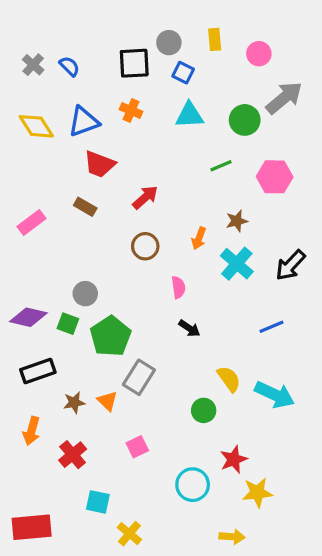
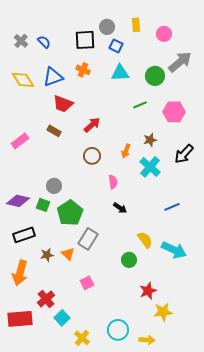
black arrow: (290, 265) -> (184, 154), moved
orange arrow: (32, 431) -> (20, 273), size x1.4
red cross: (73, 455) -> (46, 299), moved
cyan circle: (193, 485) -> (118, 330), moved
cyan square: (98, 502) -> (62, 318), turned 35
red rectangle: (32, 527) -> (20, 319), moved

